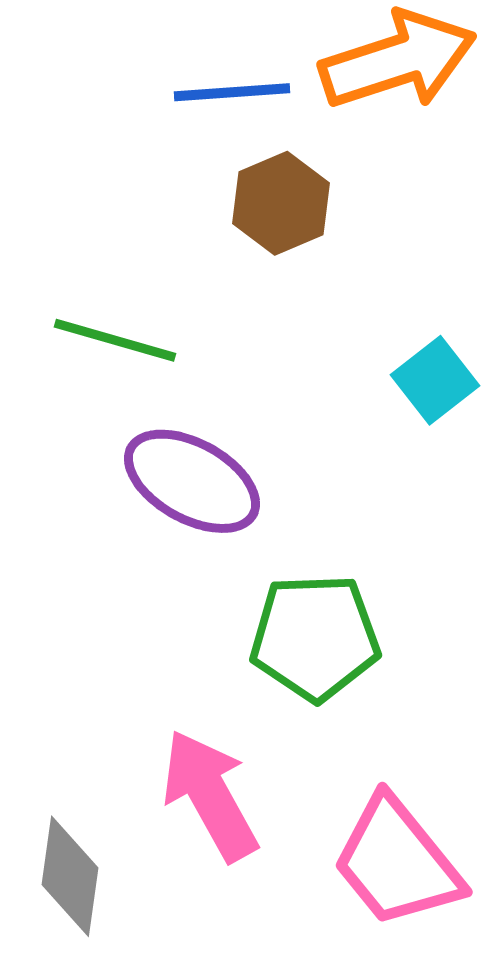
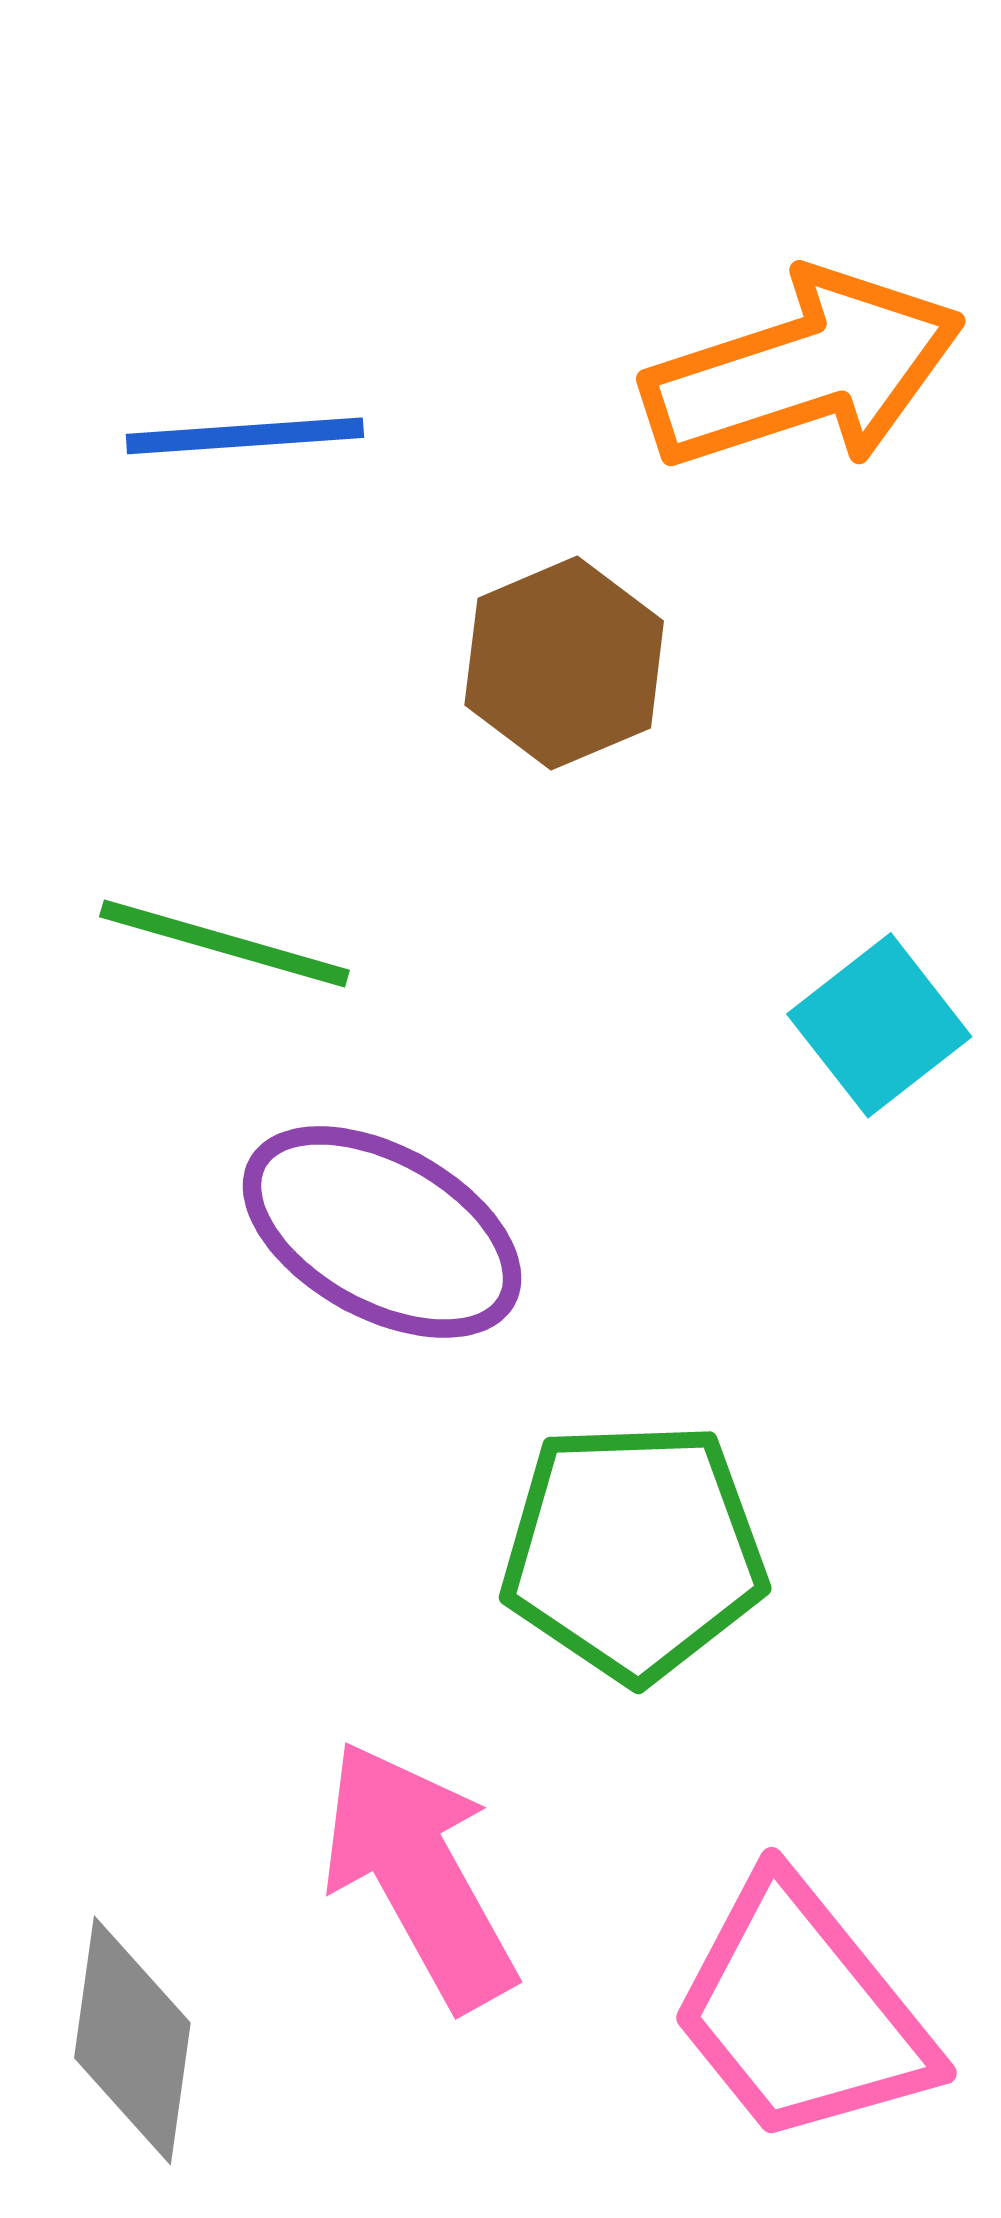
blue line: (232, 92) -> (245, 436), moved

